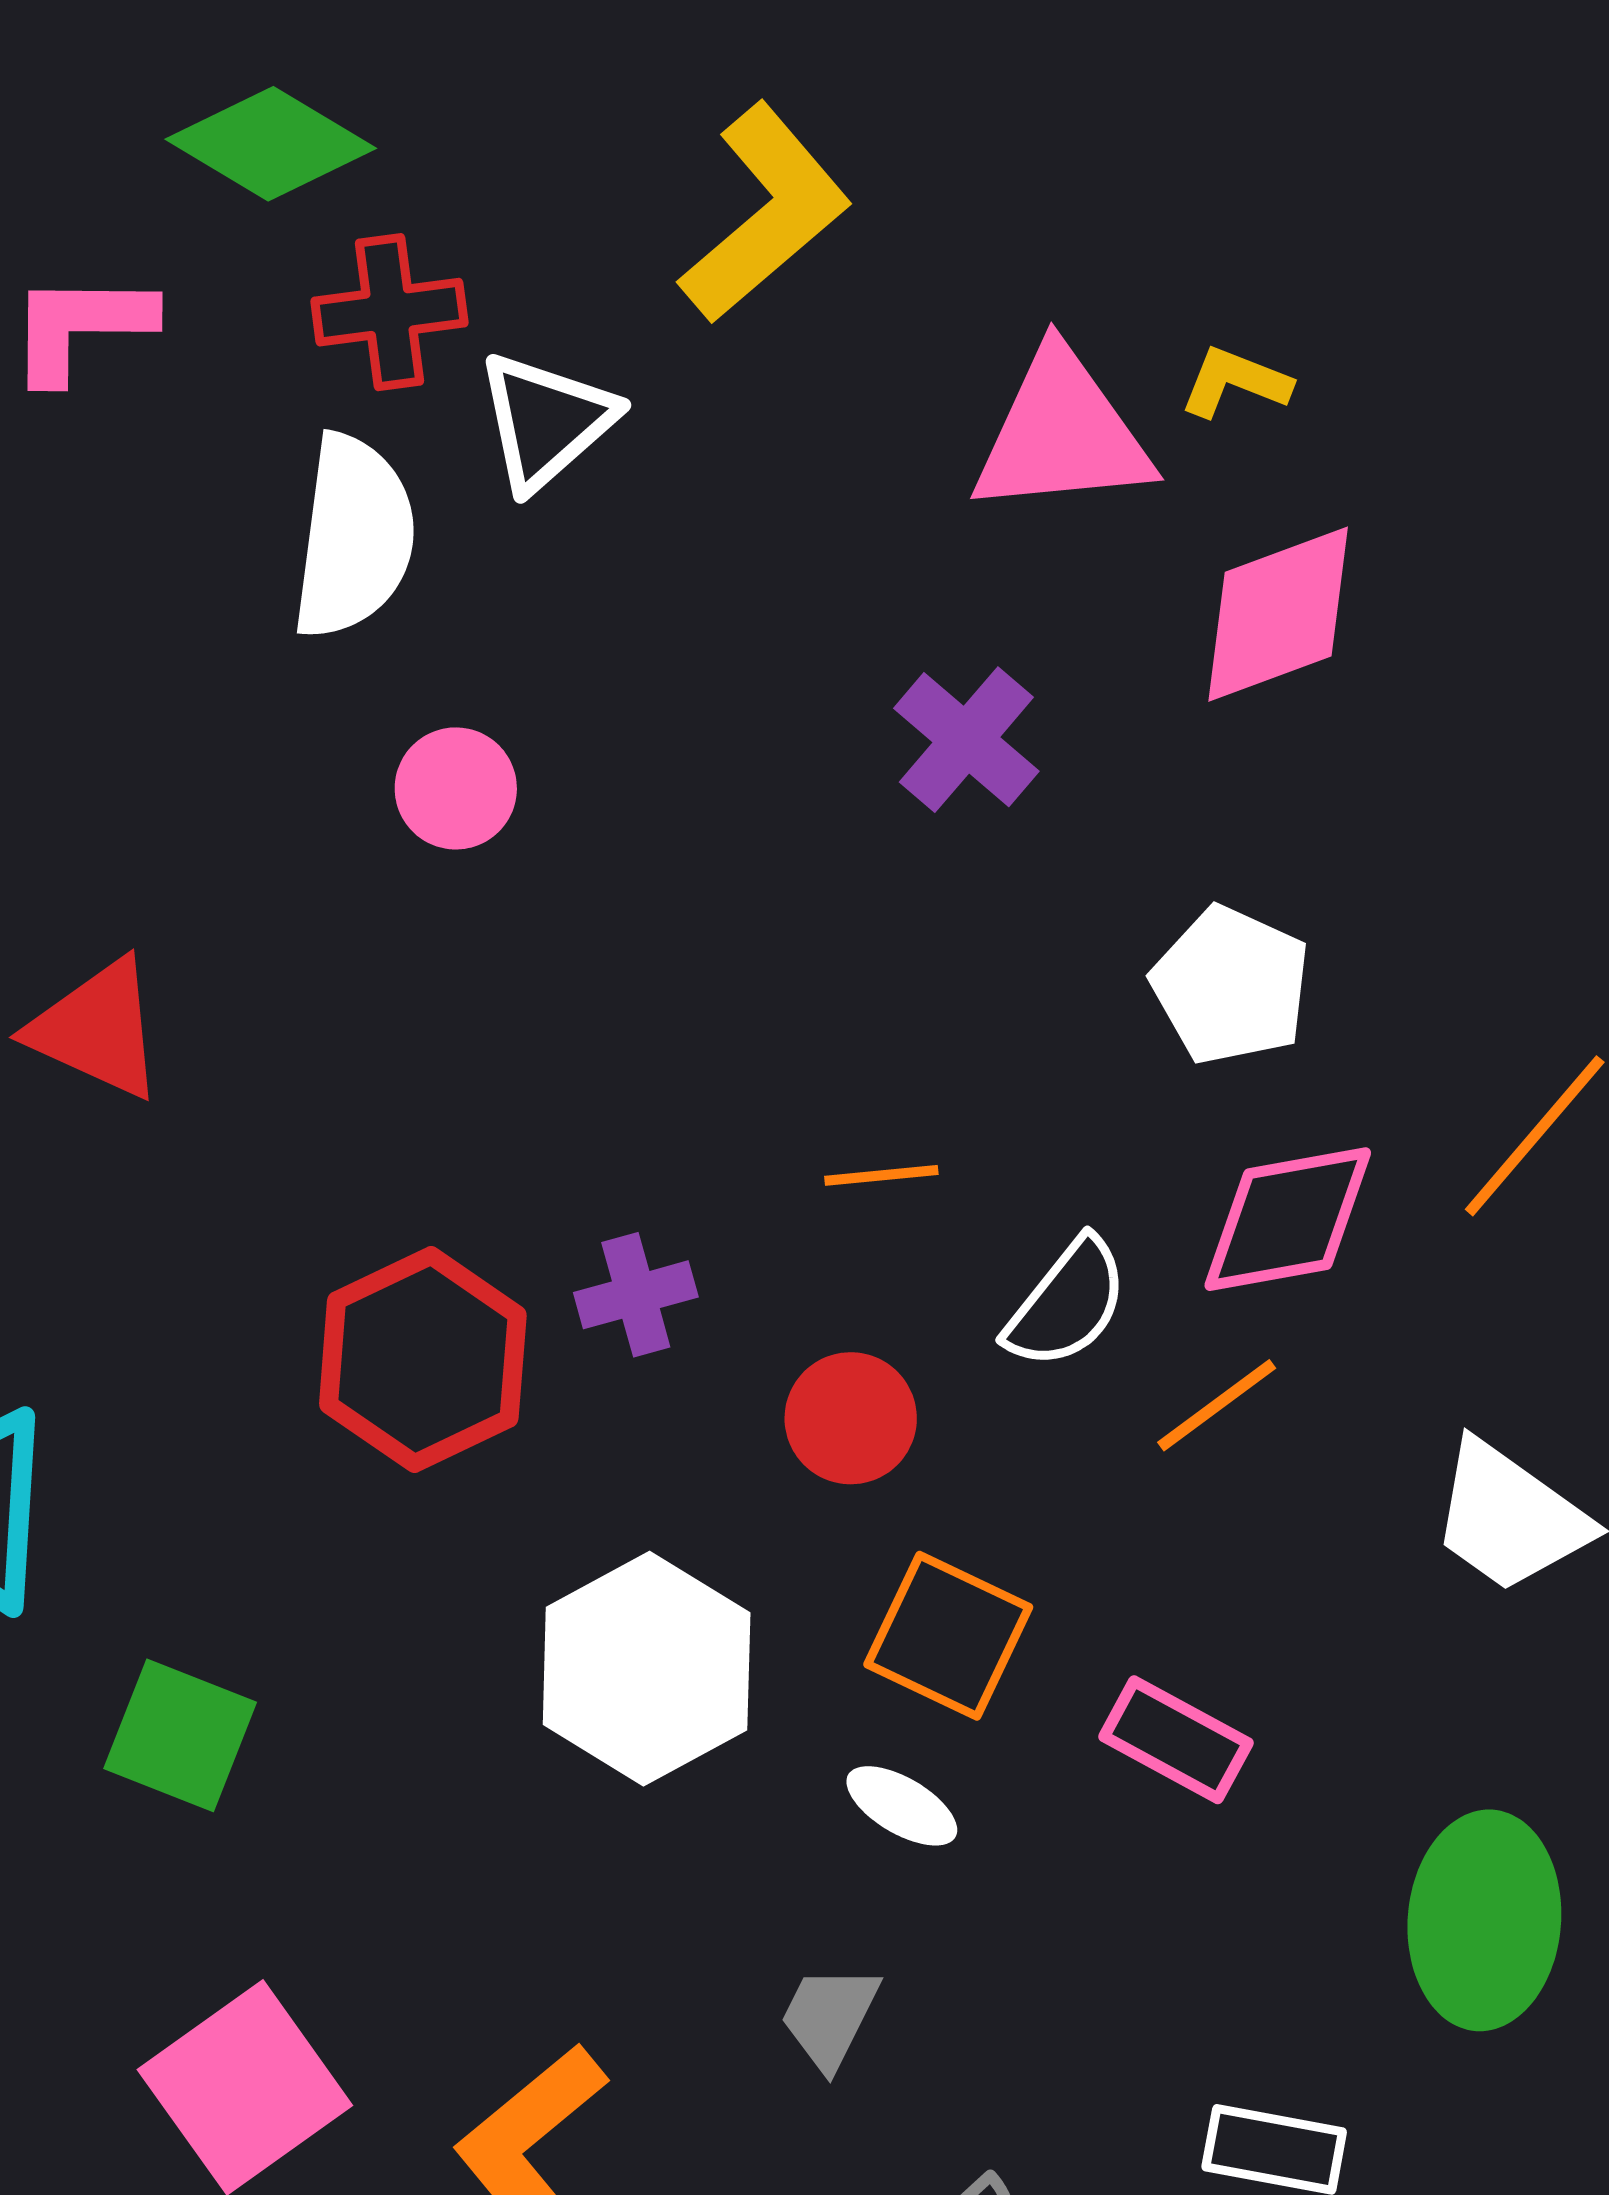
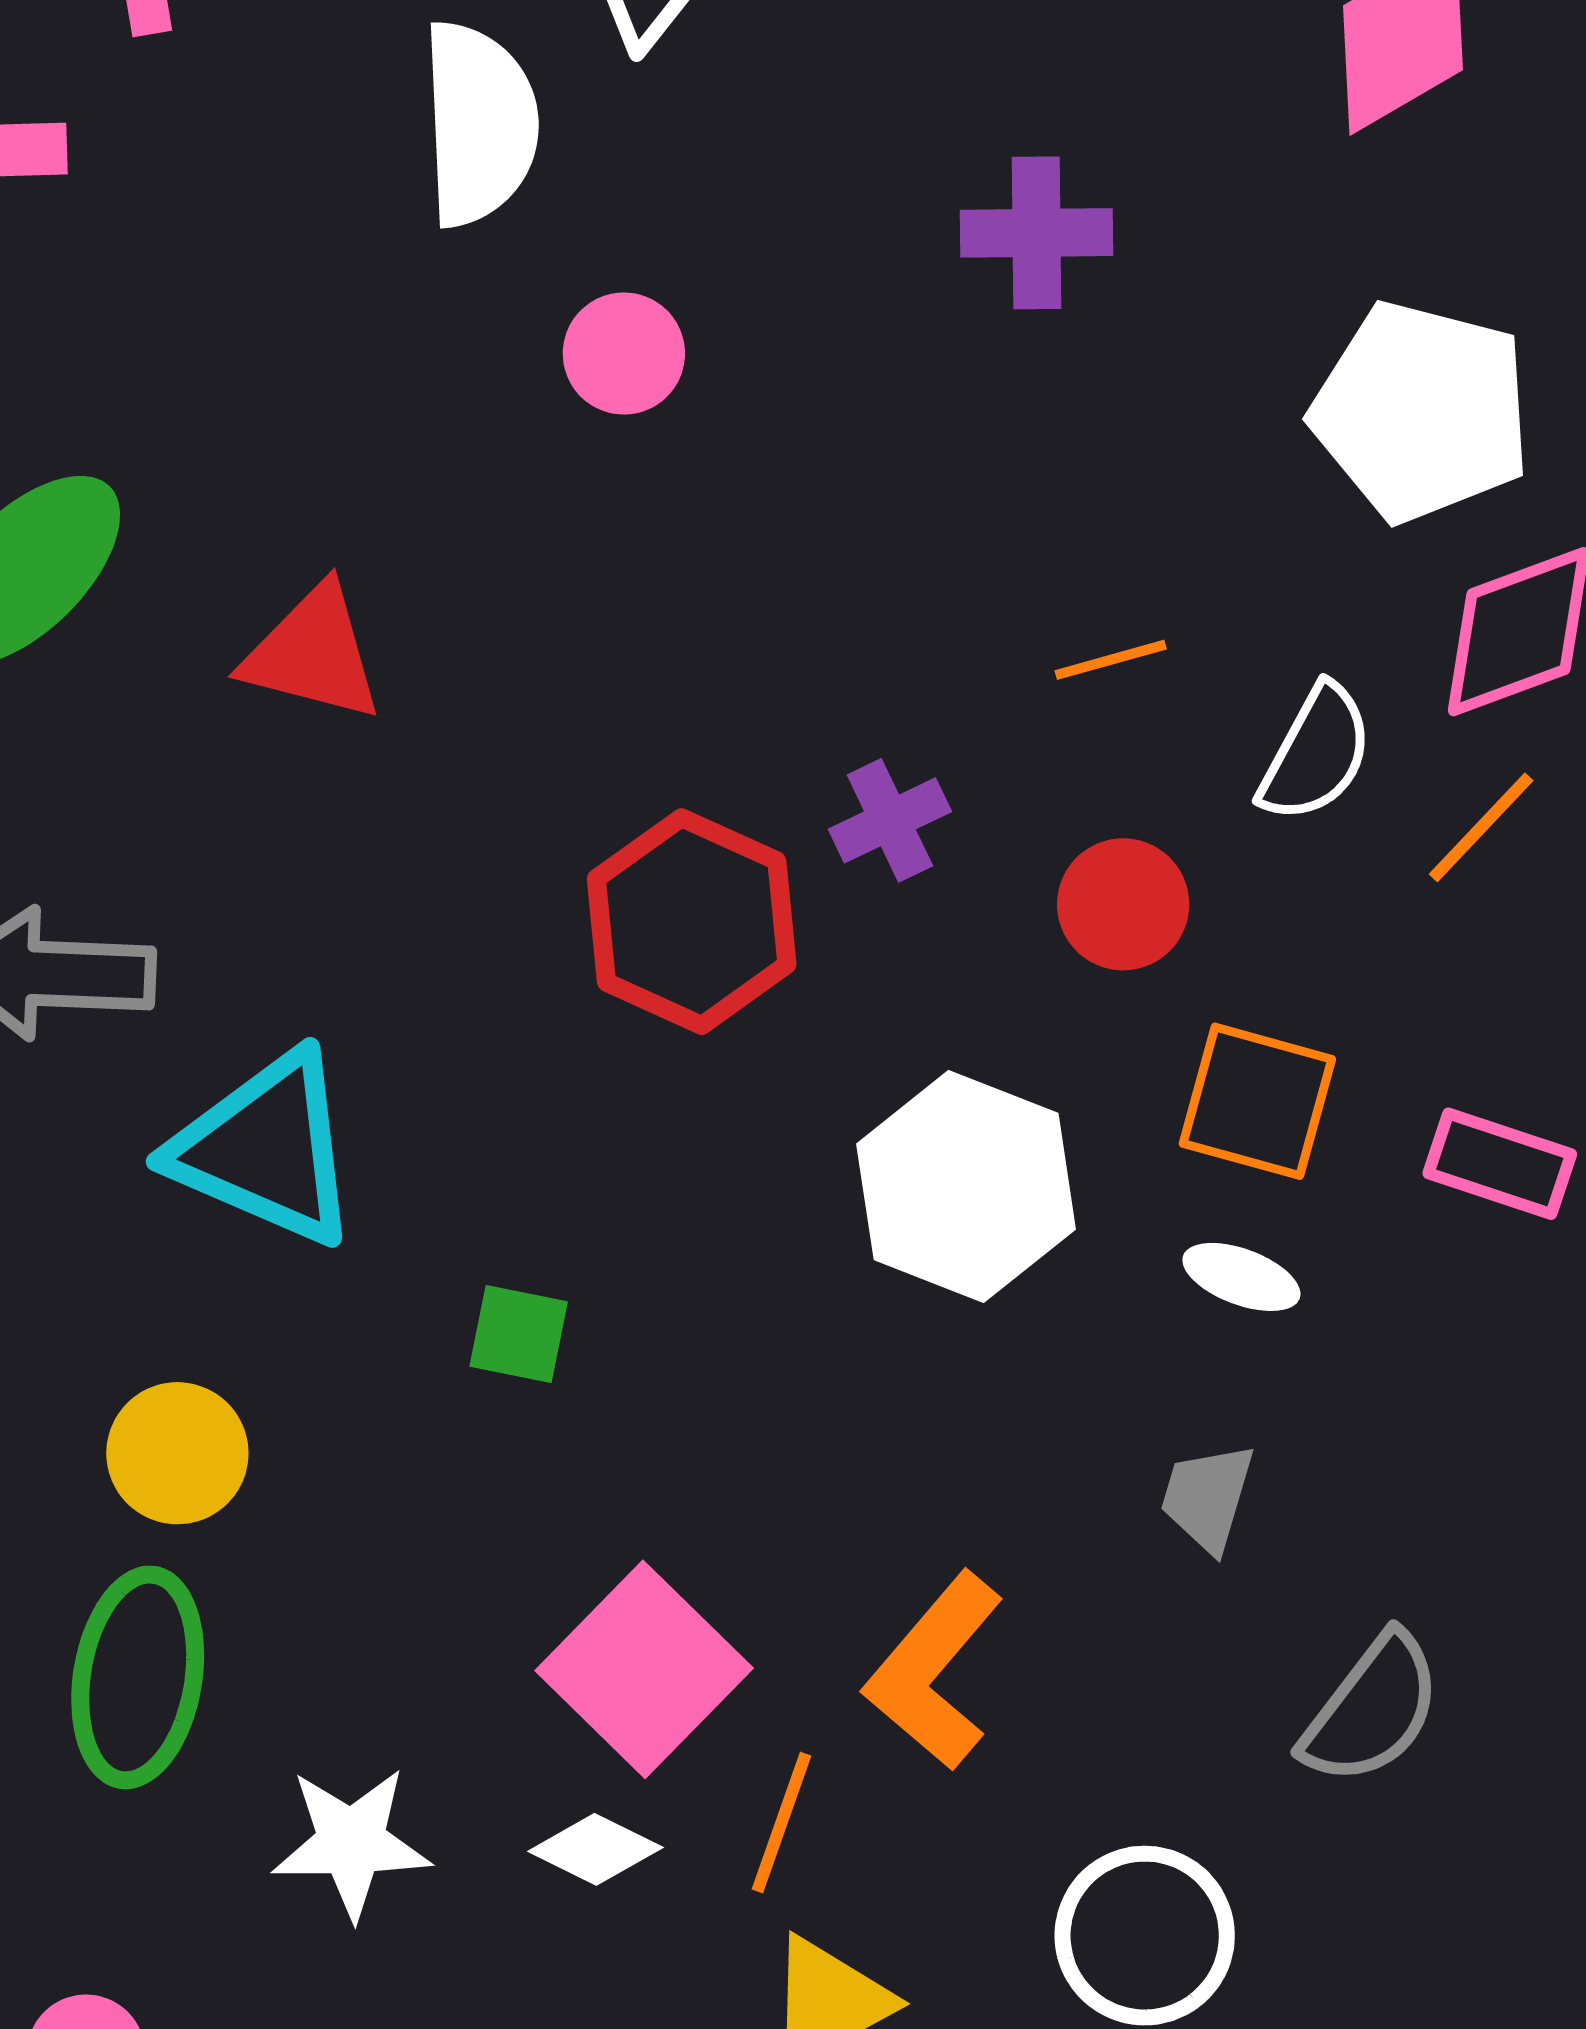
purple cross: (966, 740) -> (1037, 233), moved, turned -31
white pentagon: (1231, 985) -> (1422, 412), size x1.4
green square: (180, 1735) -> (519, 1334), size x0.7

